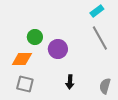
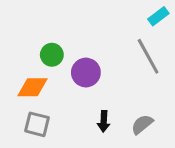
cyan rectangle: (97, 11) -> (158, 16), moved
gray semicircle: (105, 86) -> (142, 124), moved, turned 35

